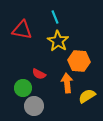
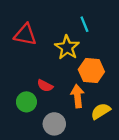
cyan line: (55, 17) -> (84, 24), moved
gray circle: (34, 106) -> (54, 124), moved

